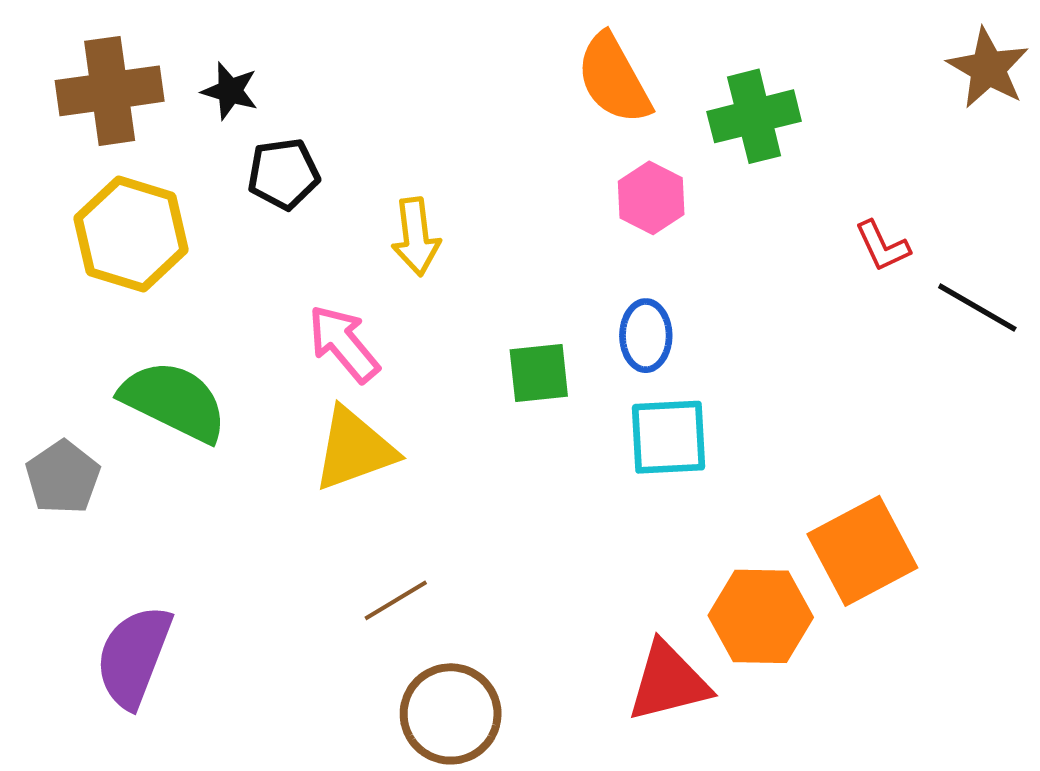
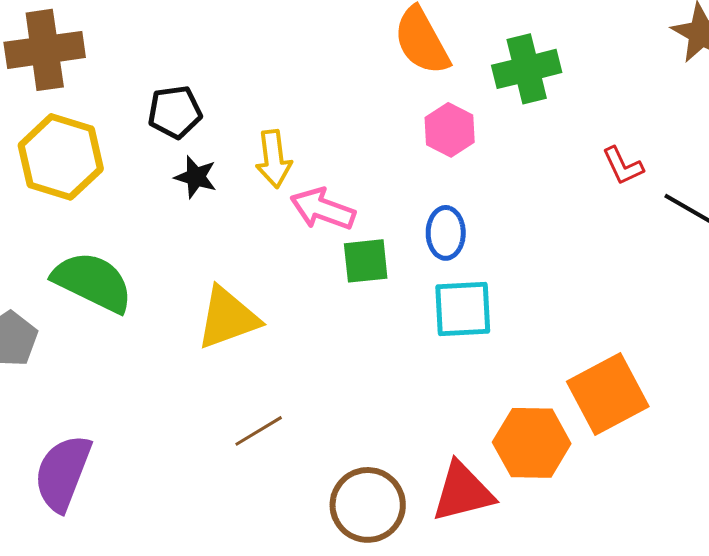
black star: (230, 91) -> (196, 177), moved
pink arrow: (344, 344) -> (323, 209), moved, turned -30
brown circle: (451, 714) -> (368, 505), moved

